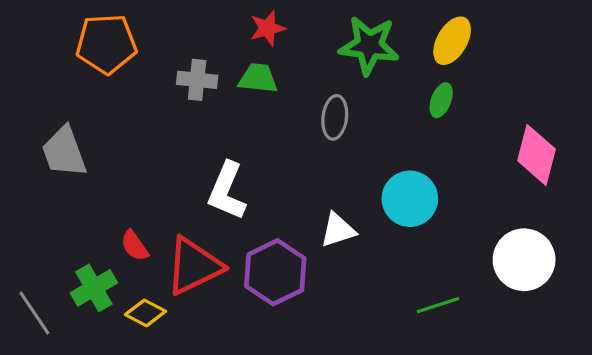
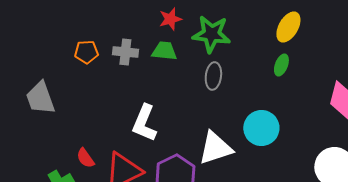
orange pentagon: (106, 44) -> (86, 52), moved, size x0.6
green star: (369, 45) -> (211, 34), moved
white triangle: (338, 230) -> (215, 148), size x1.5

